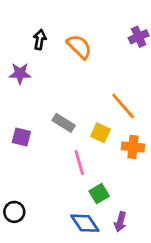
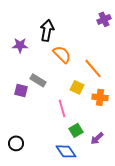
black arrow: (40, 40) -> (47, 30), moved, size x1.5
orange semicircle: (79, 47) -> (62, 54), moved
gray rectangle: (64, 123) -> (38, 80), moved
purple arrow: (120, 222) -> (97, 138), moved, turned 32

